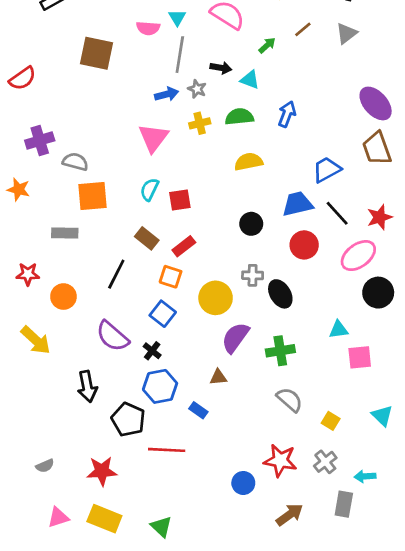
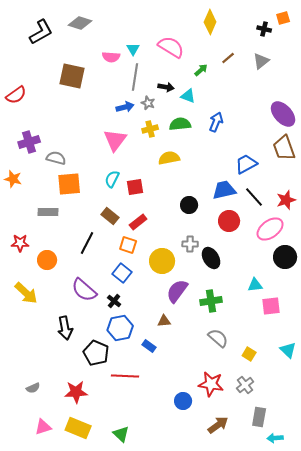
yellow semicircle: (249, 162) -> (169, 158), moved
cyan arrow: (365, 476) -> (275, 438), moved

